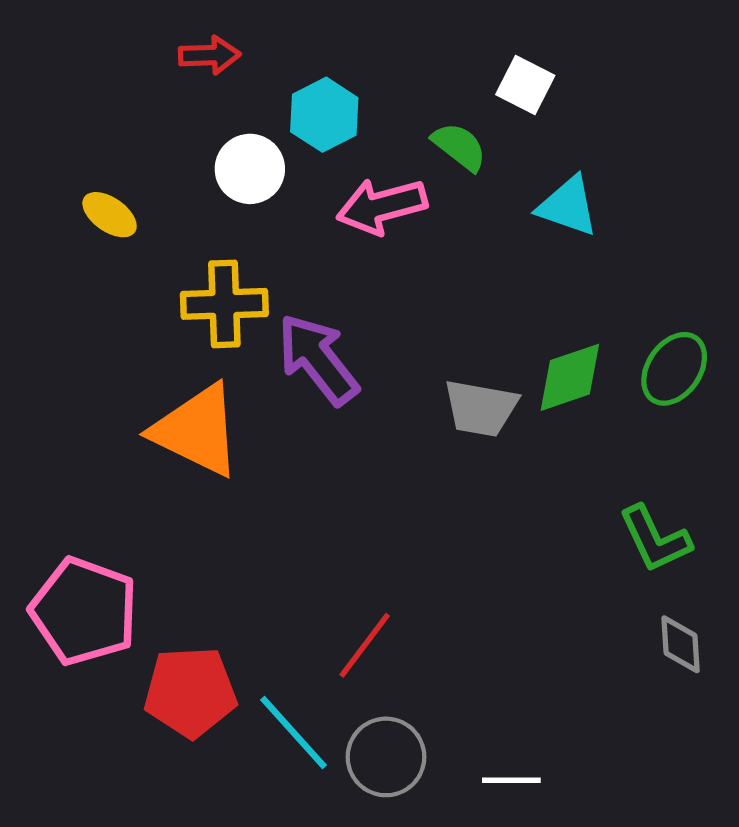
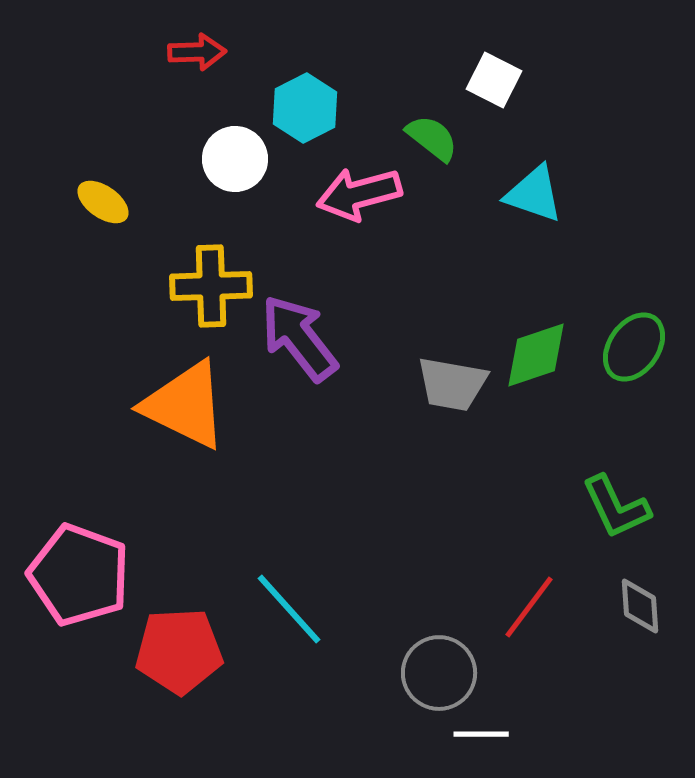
red line: (365, 645) -> (529, 607), moved
cyan line: (293, 732) -> (289, 609), moved
gray circle: (386, 757) -> (439, 673), moved

